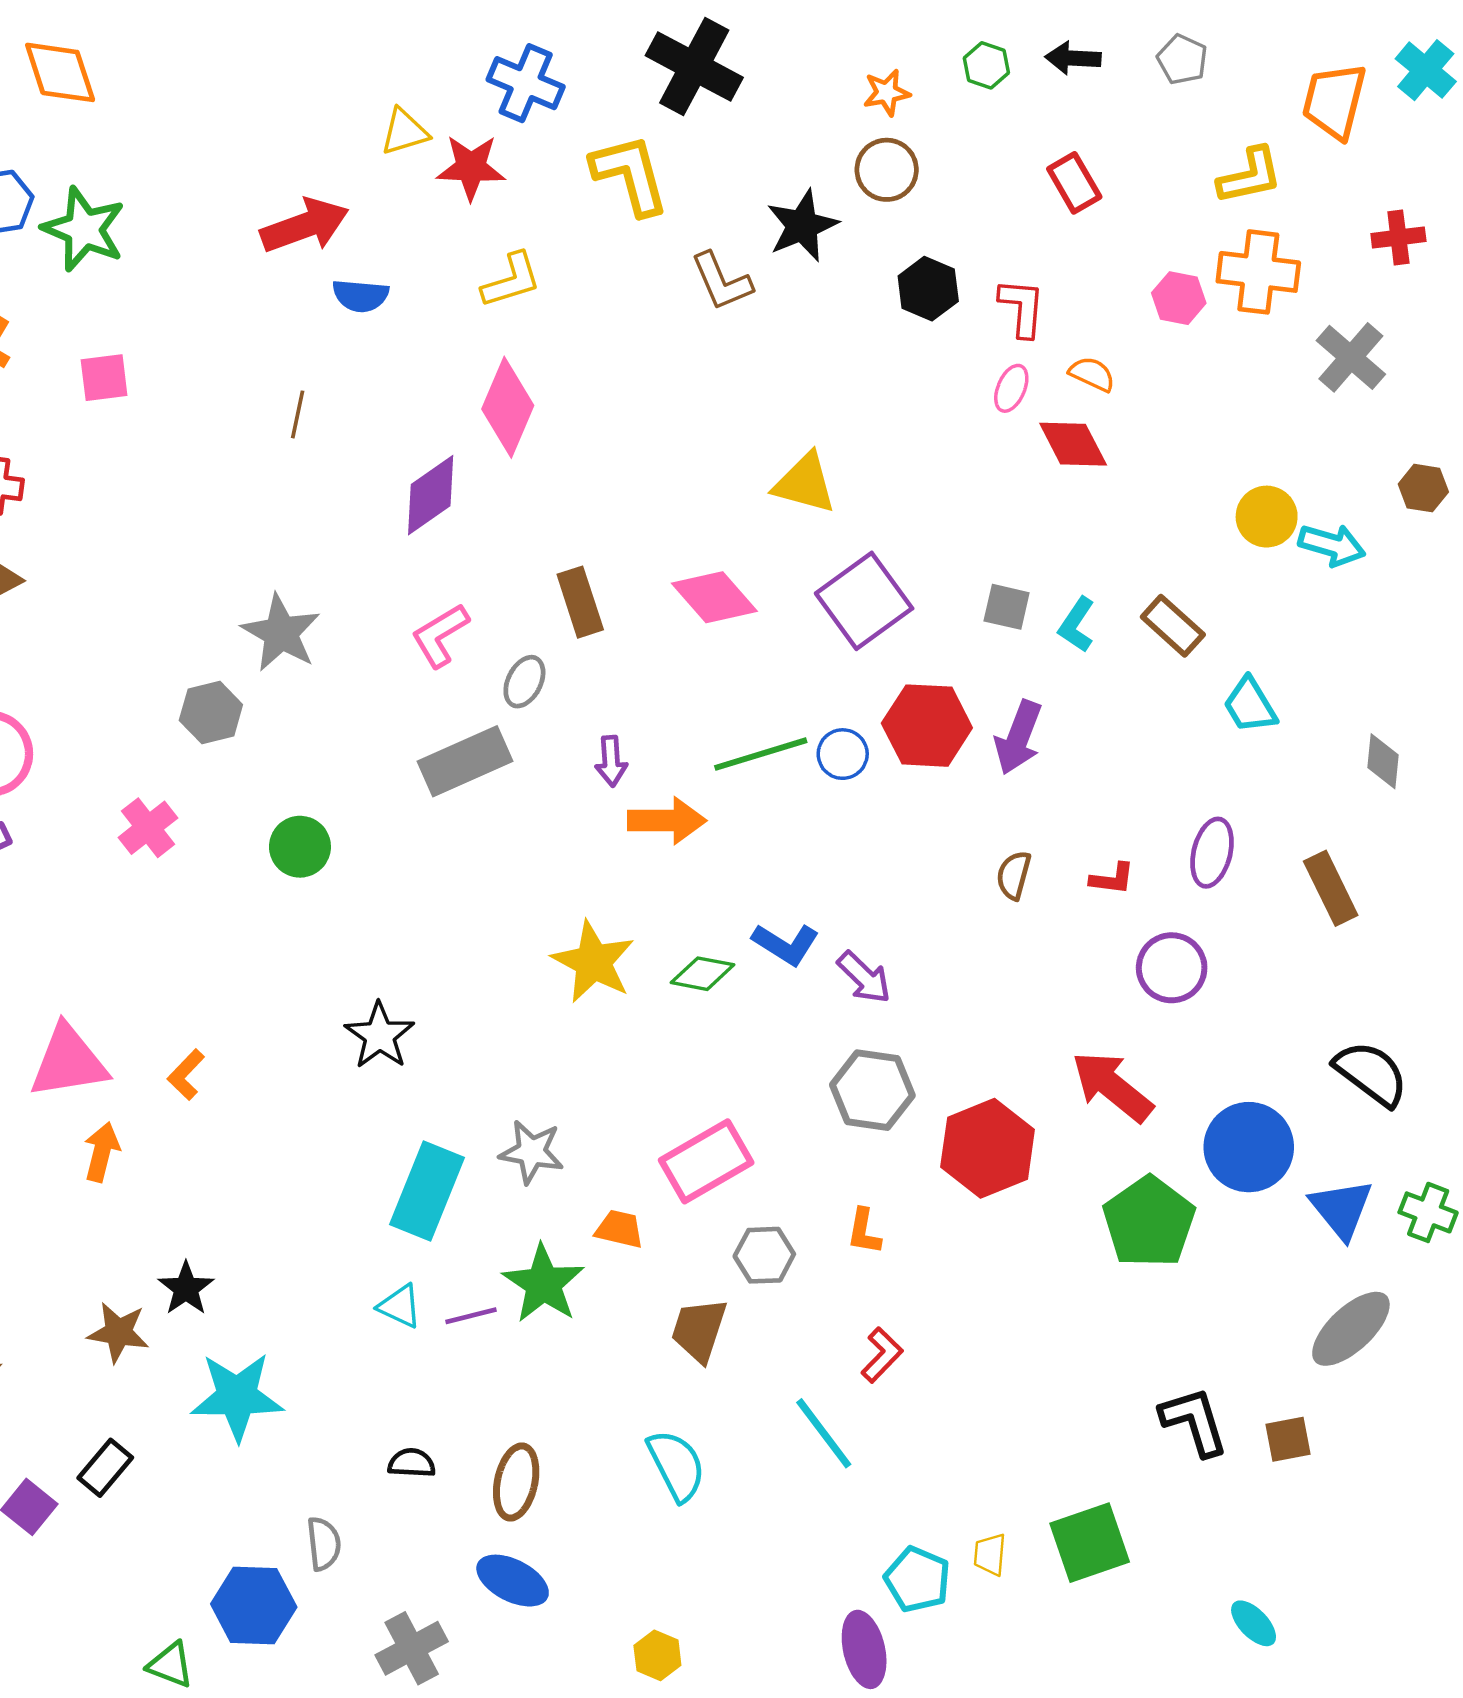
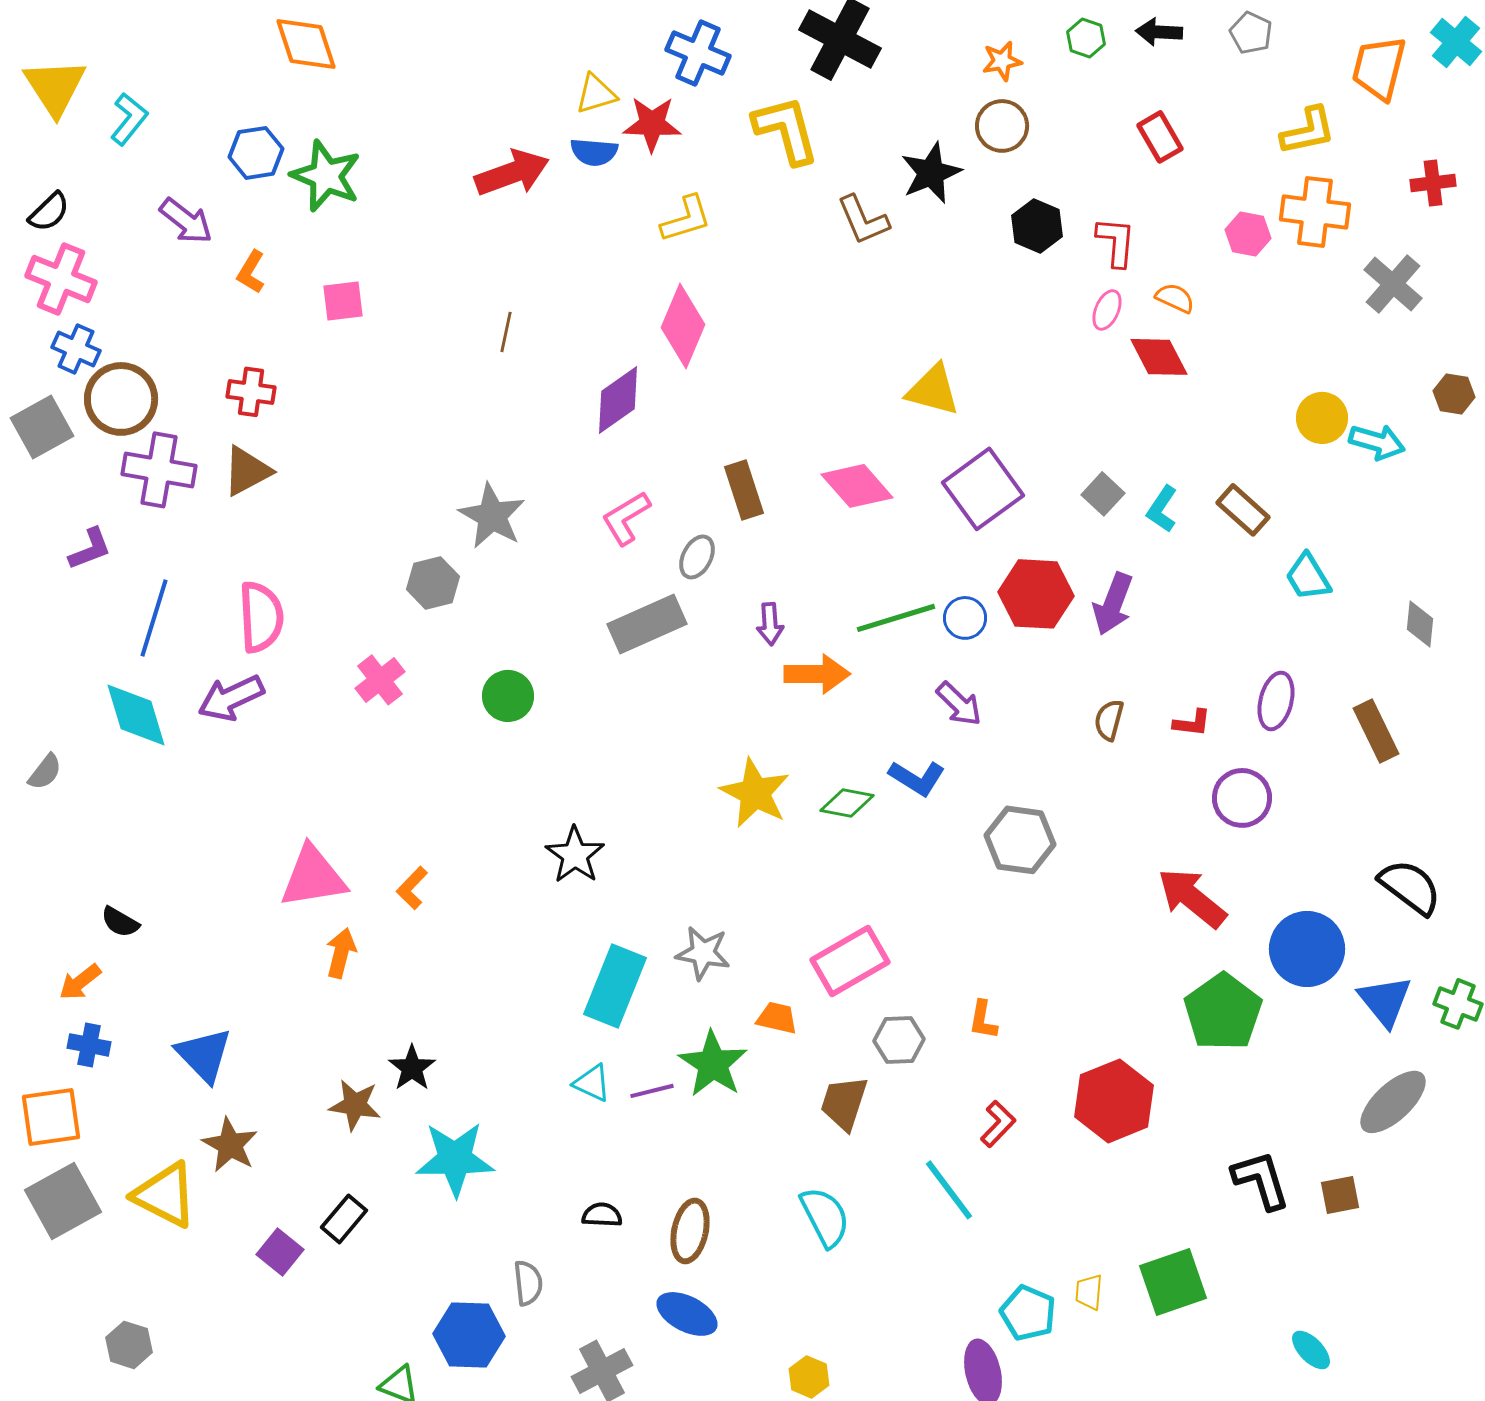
blue semicircle: (361, 296) -> (594, 152), moved
gray square: (1007, 607) -> (1103, 494), turned 30
purple arrow: (864, 977) -> (959, 704), moved
gray hexagon: (872, 1090) -> (1020, 840), moved
red hexagon: (988, 1148) -> (1114, 1101), moved

